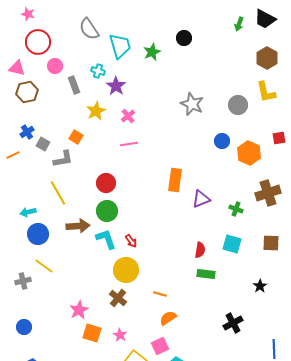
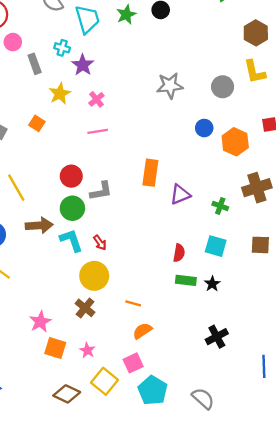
green star: (152, 52) -> (126, 15), moved
gray star: (192, 104) -> (170, 86), turned -30
gray L-shape: (63, 159) -> (101, 191), moved
black star: (260, 286) -> (212, 284), moved

